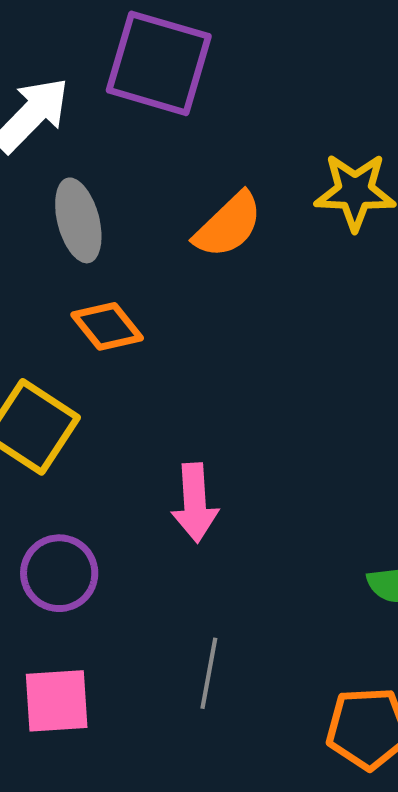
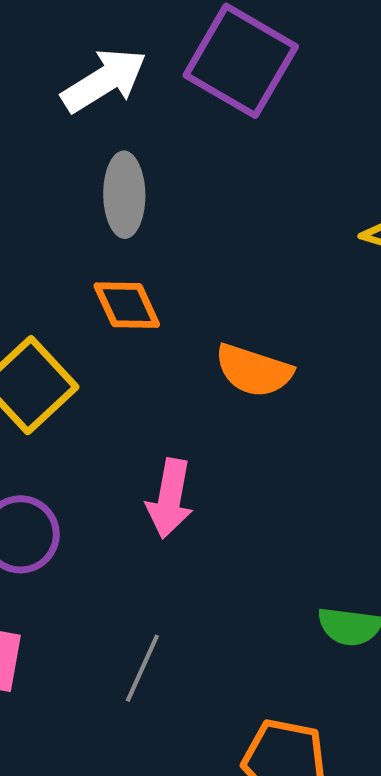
orange semicircle: (228, 225) -> (254, 370), moved, turned 48

